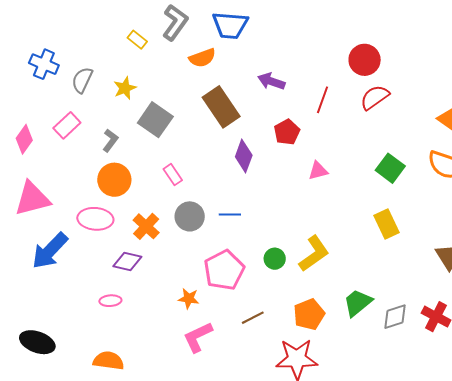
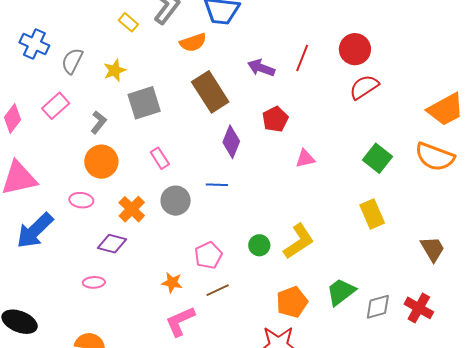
red line: (323, 100) -> (302, 58), moved
gray square: (155, 120) -> (144, 103), turned 36
blue line: (230, 214) -> (217, 185), moved
pink ellipse: (95, 219) -> (81, 200), size x0.7
pink pentagon: (224, 270) -> (208, 255), size x0.7
brown line: (253, 318) -> (218, 290), moved

